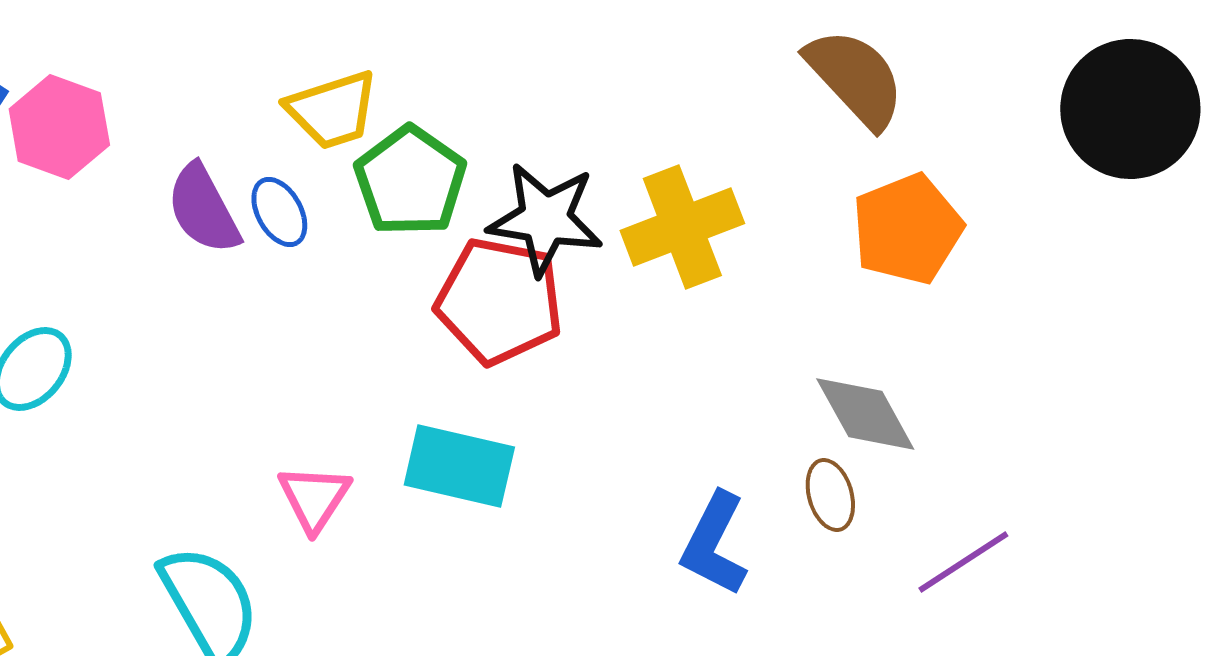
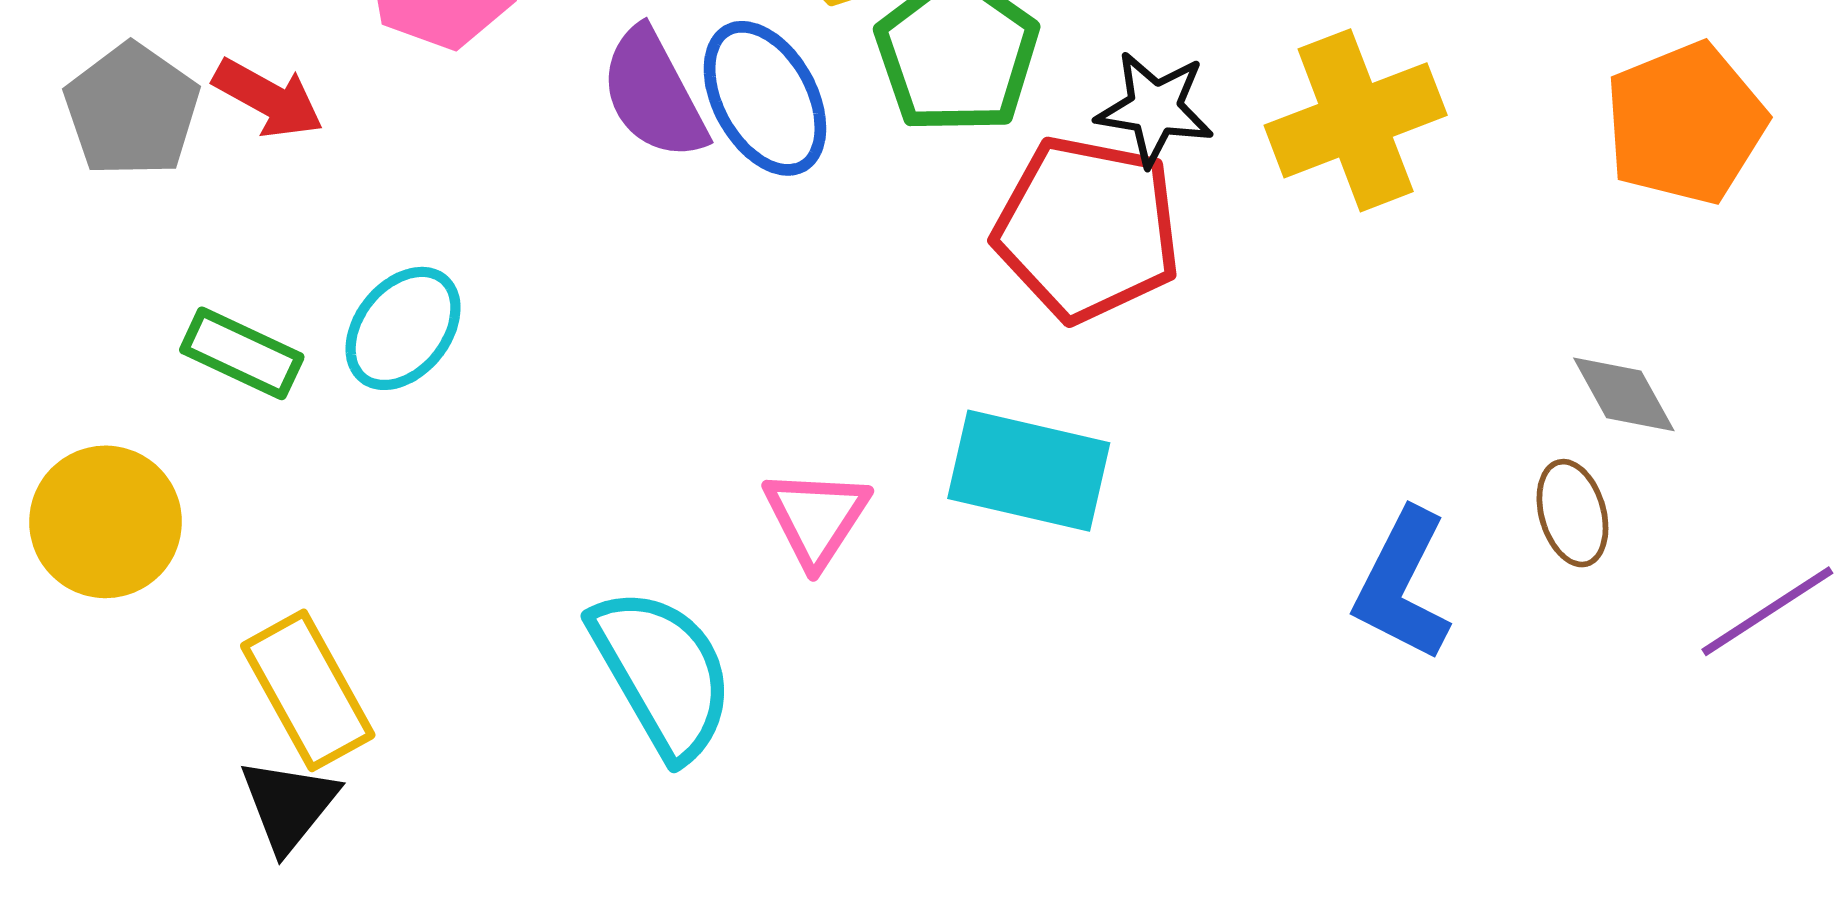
blue ellipse: (279, 212) -> (765, 98), size x1.5
black star: (545, 219) -> (1155, 109), size x0.7
gray diamond: (865, 414) -> (1624, 394), size x0.7

